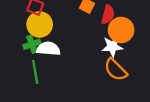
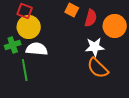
orange circle: (121, 30) -> (115, 26), moved
green cross: (32, 44) -> (13, 45), moved

